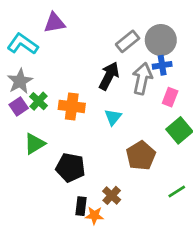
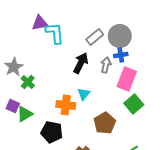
cyan L-shape: (23, 44) -> (55, 33), moved, turned 50
gray arrow: (142, 79) -> (106, 65), size x0.7
pink rectangle: (170, 97) -> (127, 79), size x1.6
purple square: (19, 106) -> (13, 106), moved, turned -32
orange cross: (72, 106) -> (66, 105), moved

